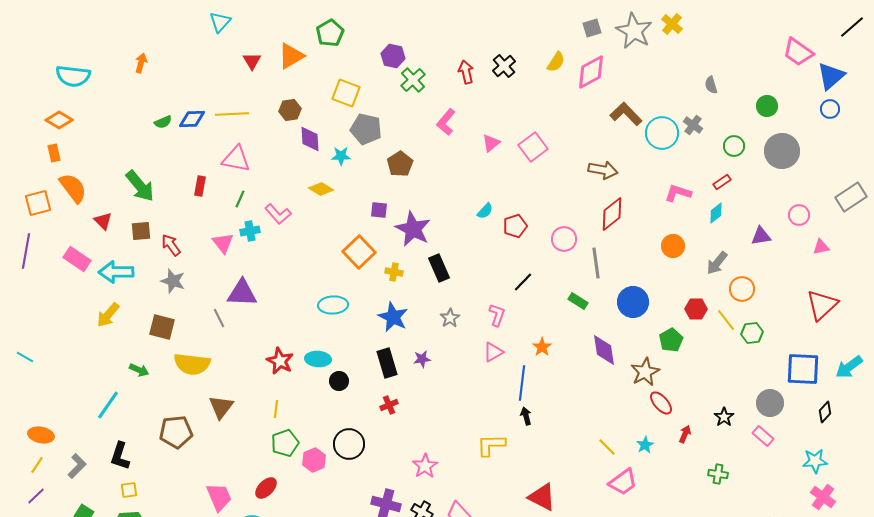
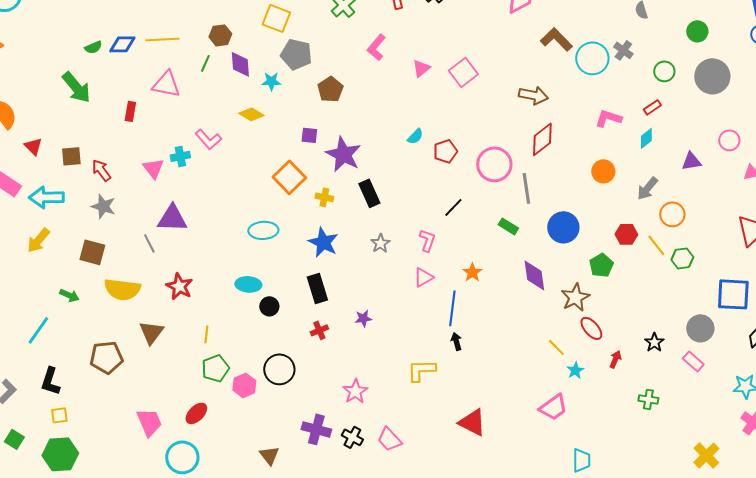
green arrow: (140, 186) -> (76, 87), moved
green line: (240, 199) -> (205, 63), moved
pink circle: (564, 239) -> (494, 164), size x1.4
purple star: (422, 359) -> (363, 318), moved
red star: (280, 361) -> (179, 286), moved
yellow line: (607, 447) -> (556, 347), moved

